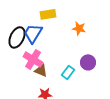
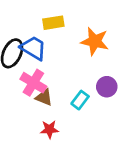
orange star: (79, 28) -> (95, 41), size x1.5
blue trapezoid: (33, 33) -> (33, 48), turned 90

